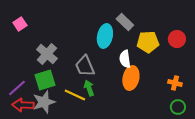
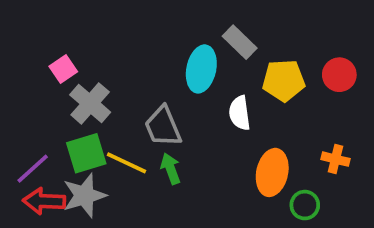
pink square: (20, 24) -> (63, 69), moved
orange ellipse: (131, 78) -> (272, 172), moved
yellow line: (75, 95) -> (127, 163), moved
green circle: (178, 107) -> (305, 205), moved

